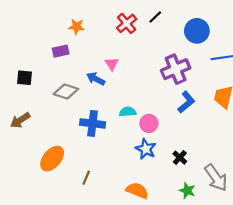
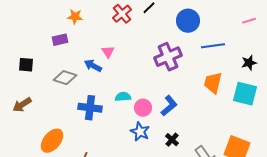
blue L-shape: (186, 102) -> (169, 106), moved

